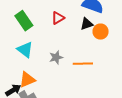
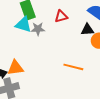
cyan triangle: (25, 50) -> (23, 25), moved, turned -36
gray star: (56, 57) -> (38, 29), moved

